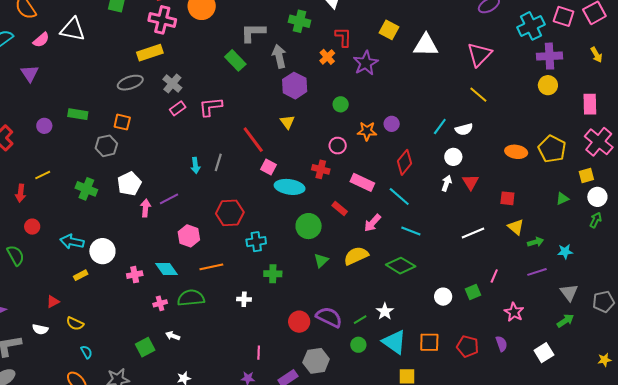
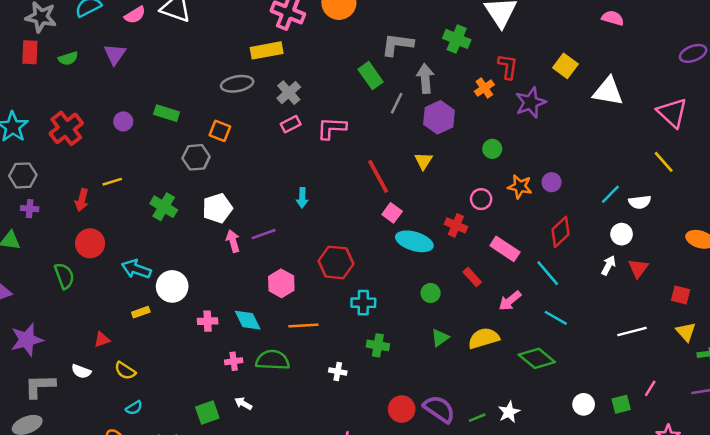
pink triangle: (479, 54) -> (672, 113), turned -40
gray line: (218, 162) -> (397, 103), moved
pink arrow: (145, 208) -> (233, 241), turned -30
green circle: (309, 226) -> (431, 293), size x0.6
red circle: (32, 227) -> (90, 243), size x1.5
cyan semicircle: (86, 352) -> (134, 408), turned 80

